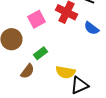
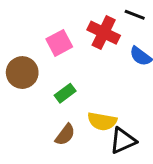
brown semicircle: (27, 71) -> (65, 135), moved

